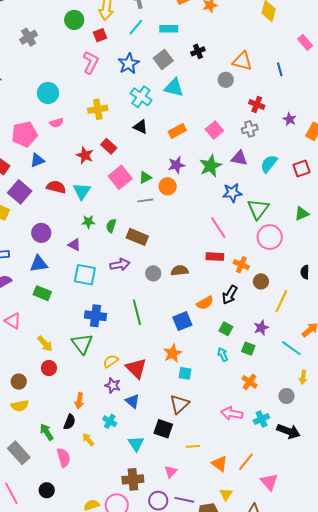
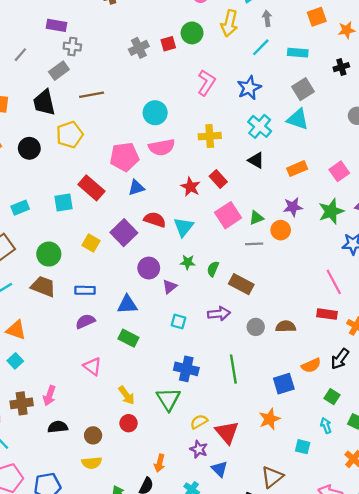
red square: (100, 35) -> (168, 44), moved
black cross: (198, 51) -> (341, 67), moved
gray square: (163, 59) -> (303, 89), moved
pink semicircle: (57, 123) -> (162, 147), size x1.6
purple square: (20, 192) -> (124, 233), moved
purple circle: (41, 233) -> (149, 268), moved
purple triangle: (74, 245) -> (170, 287), turned 48
cyan square: (85, 275) -> (178, 322), size x0.6
cyan square: (185, 373) -> (303, 447), moved

